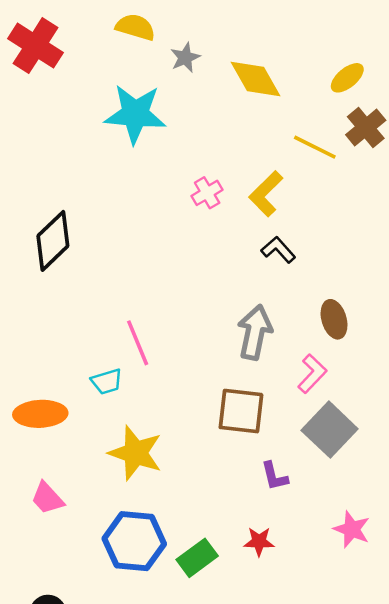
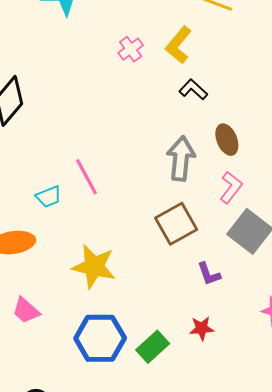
brown ellipse: (334, 319) -> (227, 140), moved
cyan trapezoid: (107, 382) -> (49, 197), moved
brown square: (241, 411) -> (176, 224), turned -30

